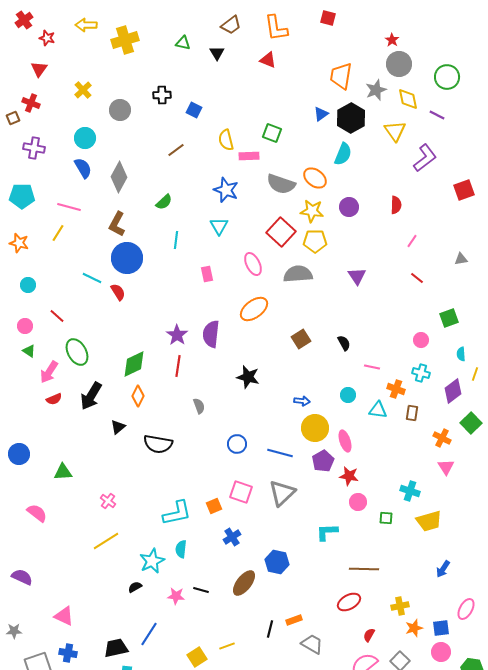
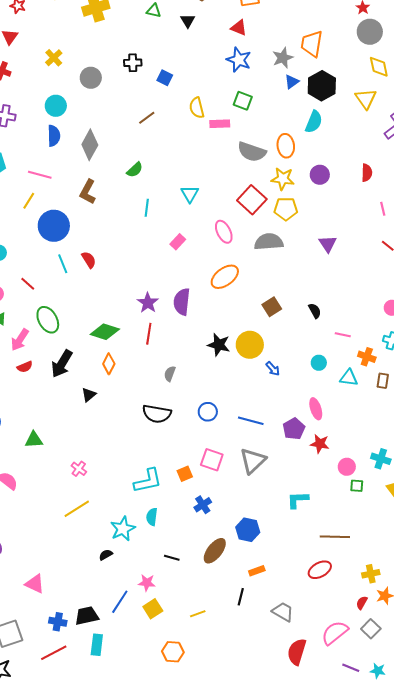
gray star: (376, 90) -> (283, 58), moved
blue semicircle: (83, 168) -> (54, 136), turned 30
orange ellipse: (315, 178) -> (286, 146), turned 45
blue star: (226, 190) -> (239, 60), moved
pink line: (412, 241) -> (383, 209), turned -48
blue circle: (127, 258) -> (54, 226), moved
pink rectangle: (207, 274) -> (178, 242), turned 56
cyan line: (92, 278) -> (63, 264), moved, turned 42
green diamond: (134, 364) -> (105, 332), turned 44
blue arrow: (302, 401) -> (273, 369), turned 42
gray semicircle: (199, 406) -> (170, 374), turned -140
yellow circle: (315, 428) -> (250, 345), moved
black semicircle: (158, 444) -> (157, 414), moved
pink circle: (358, 502) -> (347, 467), moved
pink star: (176, 596) -> (147, 583), moved
orange rectangle: (294, 620) -> (257, 571), moved
red semicircle: (369, 635) -> (362, 603), moved
blue cross: (68, 653) -> (58, 622), moved
yellow square: (197, 657) -> (153, 609), moved

